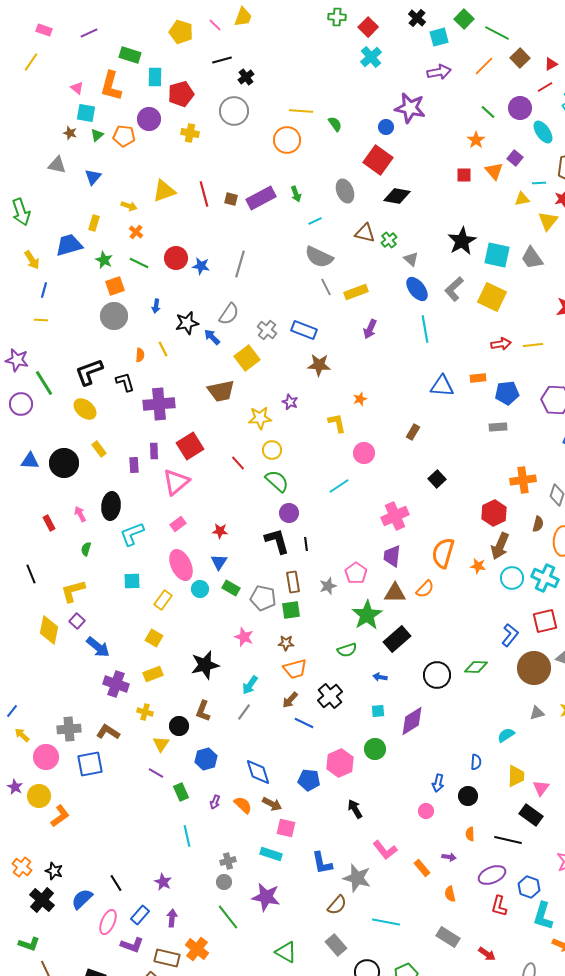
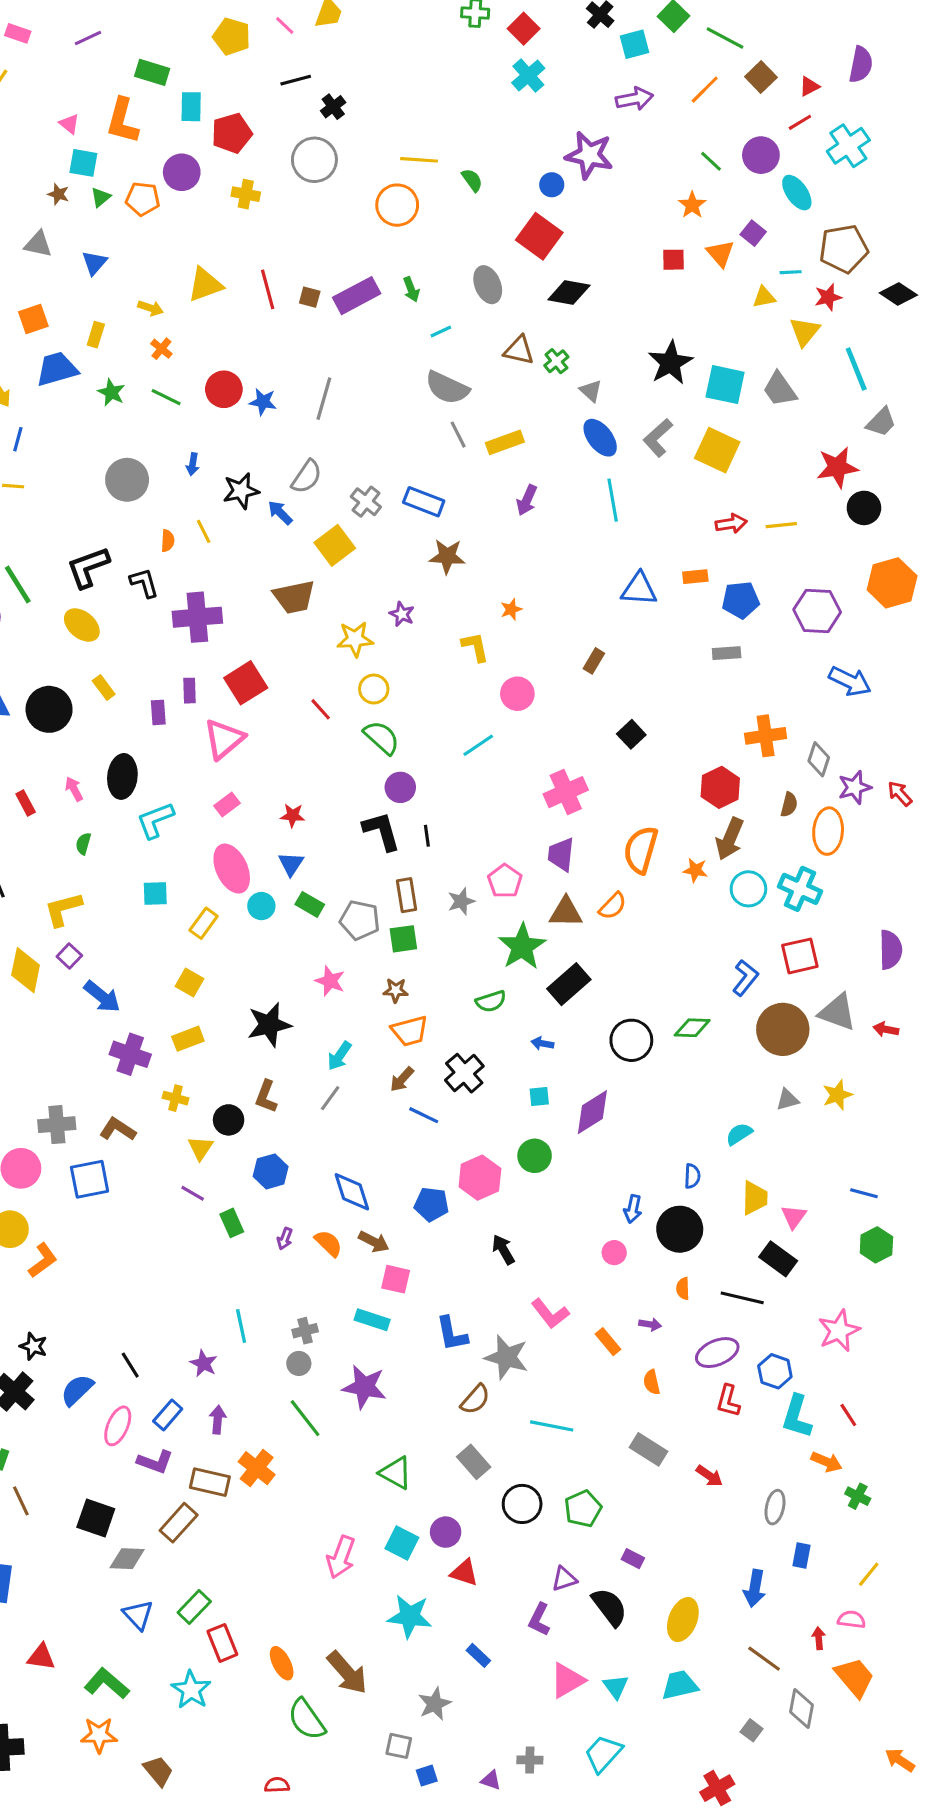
orange square: (115, 286) -> (33, 319), moved
black circle: (468, 796) -> (680, 1229), size x1.5
cyan line: (187, 836) -> (241, 1326), moved

